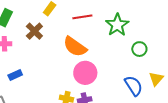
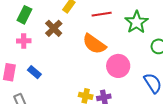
pink circle: (85, 73) -> (118, 66), moved
blue rectangle: (15, 75) -> (34, 72), turned 64

